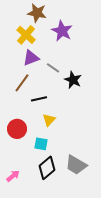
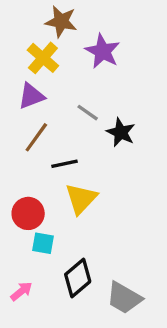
purple triangle: (31, 58) -> (31, 96), moved
yellow triangle: (49, 120) -> (81, 199), size x1.5
cyan square: (41, 144) -> (43, 243), moved
gray trapezoid: (76, 165) -> (124, 298), moved

